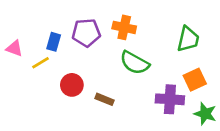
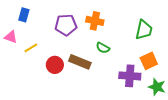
blue rectangle: (54, 42) -> (24, 15), moved
green semicircle: (135, 63) -> (103, 48), size x0.6
brown rectangle: (105, 99) -> (80, 62), moved, size x1.5

